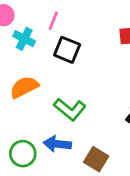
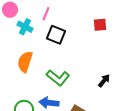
orange semicircle: (24, 87) -> (25, 62), turned -45

